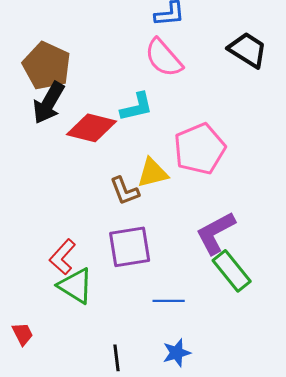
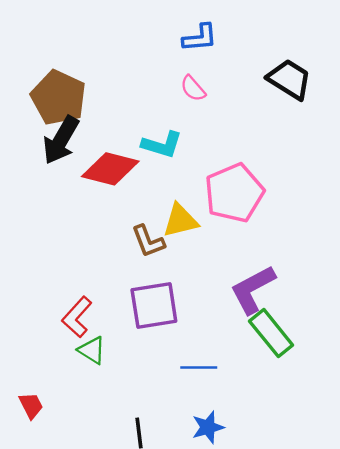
pink semicircle: (164, 58) -> (193, 88), size x0.6
cyan L-shape: (137, 107) -> (162, 145), turned 30
green triangle: (76, 286) -> (92, 350), size x0.7

